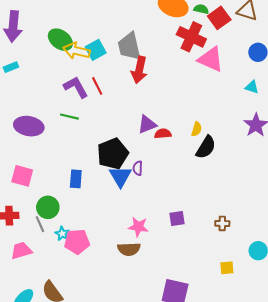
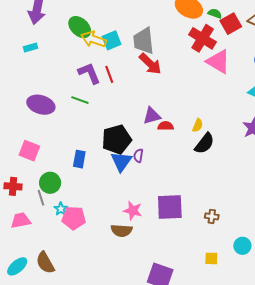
red arrow: (139, 70) -> (150, 64), turned -65
purple square: (177, 219) -> (170, 207), size x1.8

